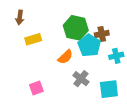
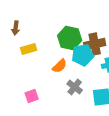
brown cross: (102, 34) -> (95, 44), size x1.5
cyan pentagon: (89, 45) -> (83, 55), turned 30

